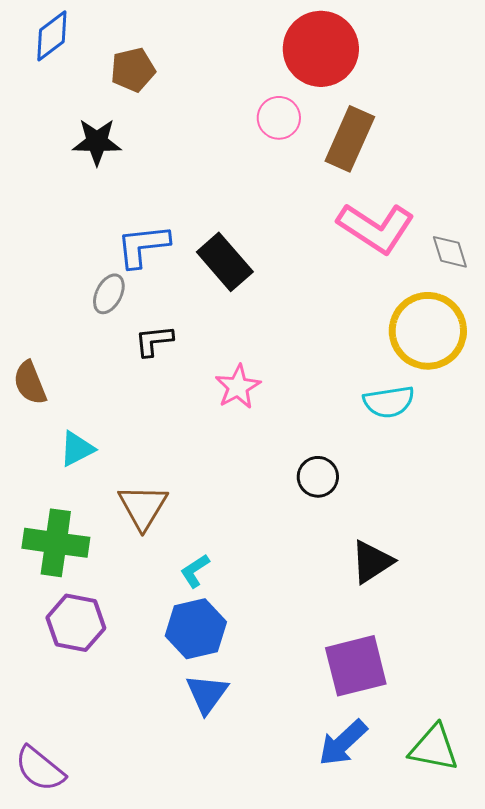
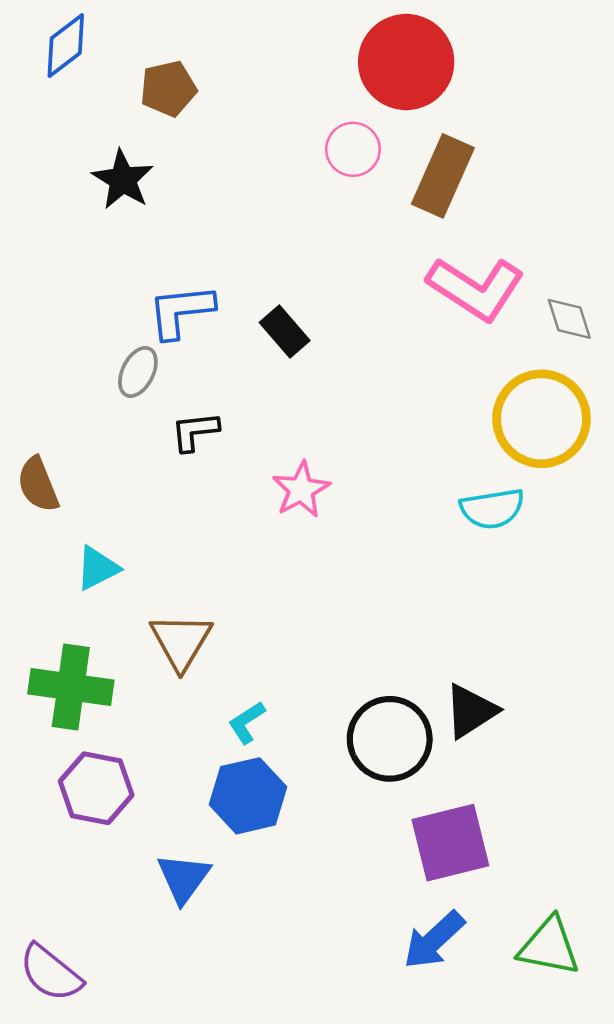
black star: (97, 142) -> (123, 180), turned 30
black rectangle: (225, 262) -> (285, 331), size x0.7
black circle: (318, 477) -> (390, 739), moved, size x1.6
blue triangle: (207, 694) -> (183, 878), moved

